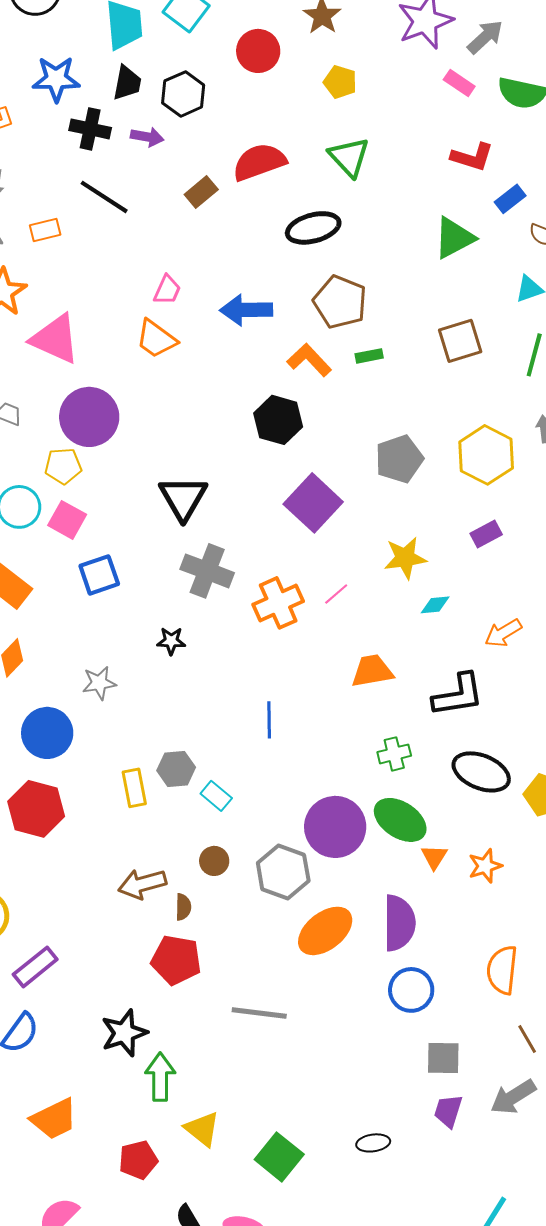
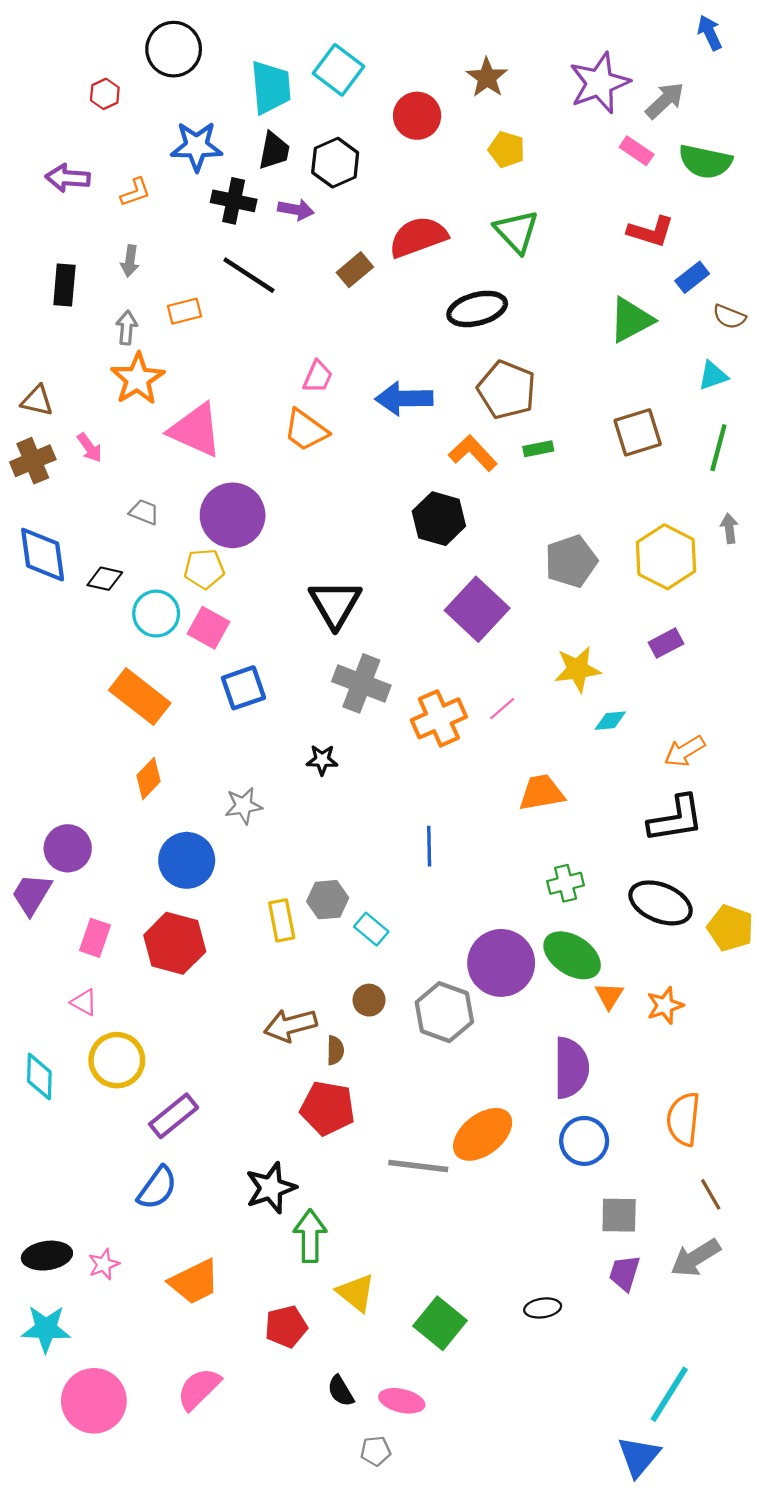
black L-shape: (458, 695) -> (676, 819), moved
orange ellipse: (325, 931) -> (483, 1134), moved

